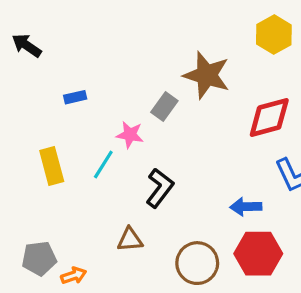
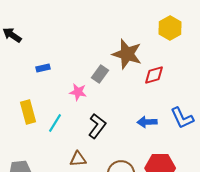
red diamond: (269, 117) -> (154, 75), moved, size x0.7
cyan line: (103, 164) -> (55, 123), moved
blue arrow: (246, 207) -> (147, 122), moved

